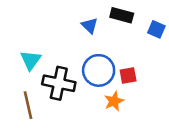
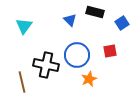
blue square: (156, 29) -> (122, 23), turned 32
cyan triangle: (31, 60) -> (24, 26), moved
red square: (128, 76) -> (110, 51), moved

